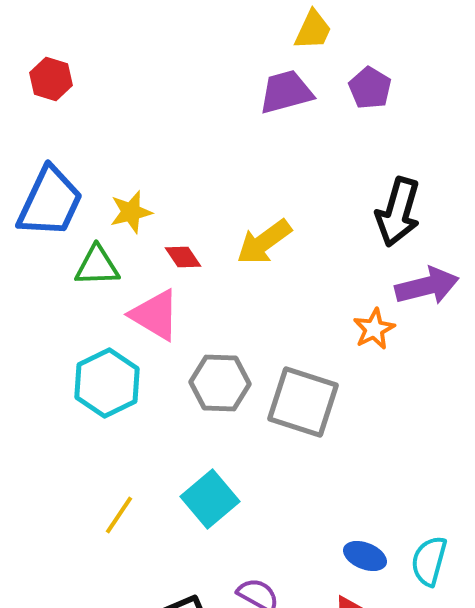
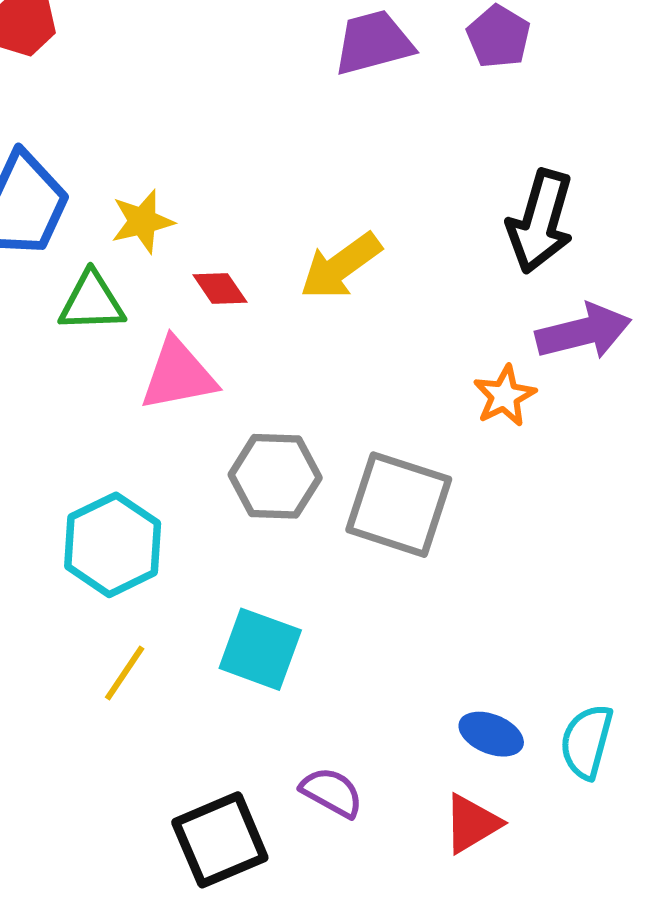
pink triangle: (155, 315) -> (178, 375), turned -42
cyan hexagon: (107, 383) -> (113, 545), moved
cyan square: (210, 499) -> (260, 649), turned -30

